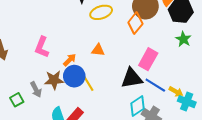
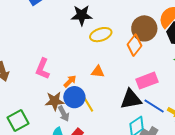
pink rectangle: (148, 59) -> (147, 81), turned 40
gray arrow: (36, 90) -> (64, 114), moved
green square: (17, 100) -> (18, 120), size x1.5

